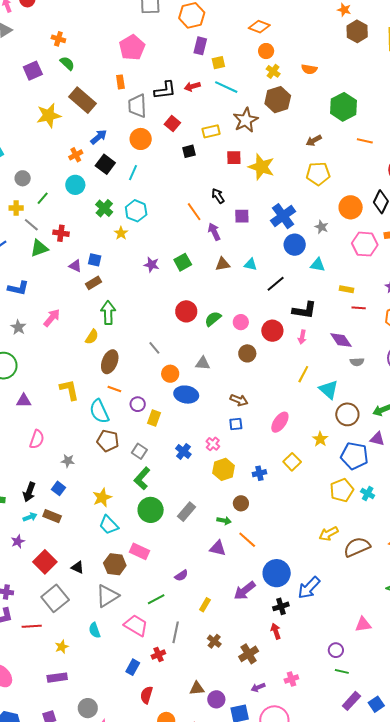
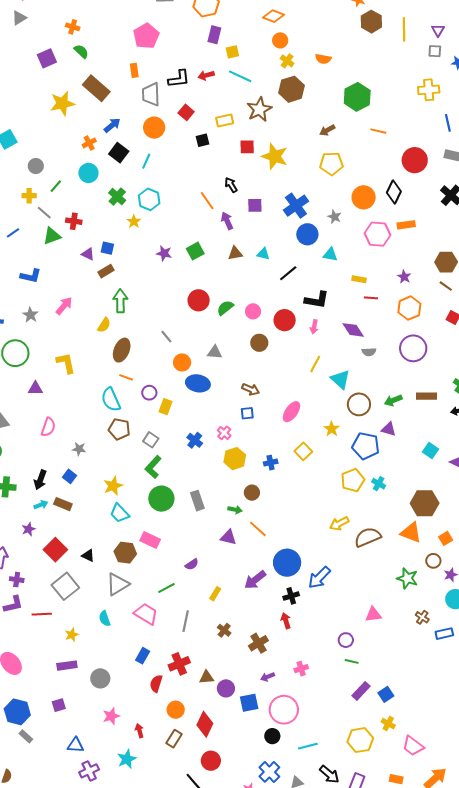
yellow L-shape: (69, 390) -> (66, 363), moved
gray rectangle: (186, 512) -> (197, 501), turned -60
red cross: (158, 654) -> (179, 664), moved, size x1.5
gray circle: (88, 708) -> (100, 678), moved

